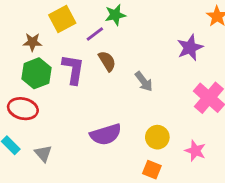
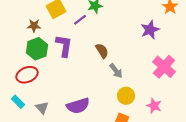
brown semicircle: (107, 61) -> (102, 51), moved
gray arrow: (144, 81) -> (116, 71), moved
red ellipse: (23, 109) -> (27, 75), turned -35
purple semicircle: (106, 134) -> (78, 106), moved

